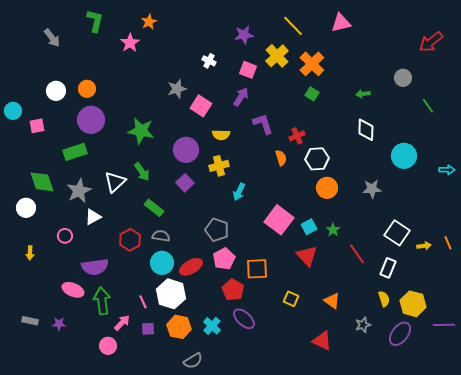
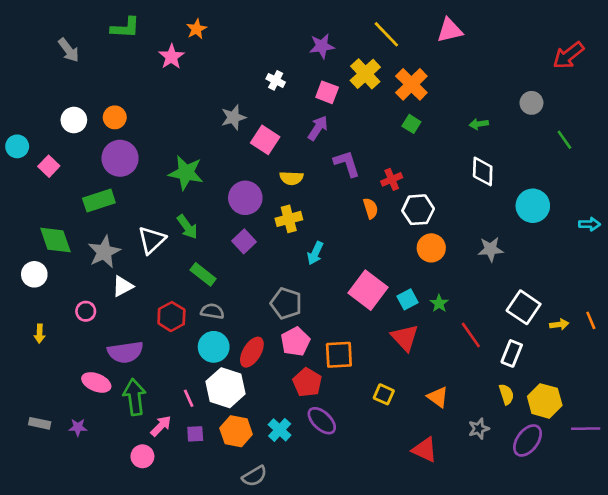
green L-shape: (95, 21) -> (125, 28), turned 80
pink square: (37, 126) -> (49, 166), turned -35
red ellipse: (191, 267) -> (252, 352), turned -30

